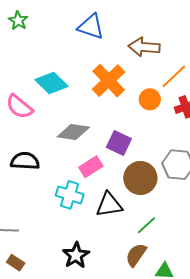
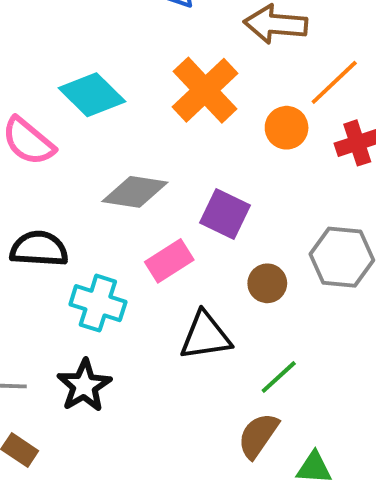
brown circle: (140, 178) -> (267, 283), size x0.6
cyan cross: (70, 195) -> (98, 303), moved
black star: (76, 255) -> (84, 386), moved

